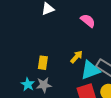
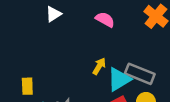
yellow rectangle: (43, 63) -> (27, 86), moved

